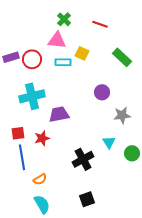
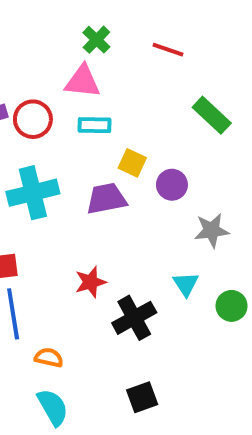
yellow square: (82, 53) -> (132, 163), moved
purple trapezoid: (59, 114) -> (106, 199), moved
red star: (42, 138) -> (91, 282), moved
orange semicircle: (40, 179) -> (49, 358), turned -136

